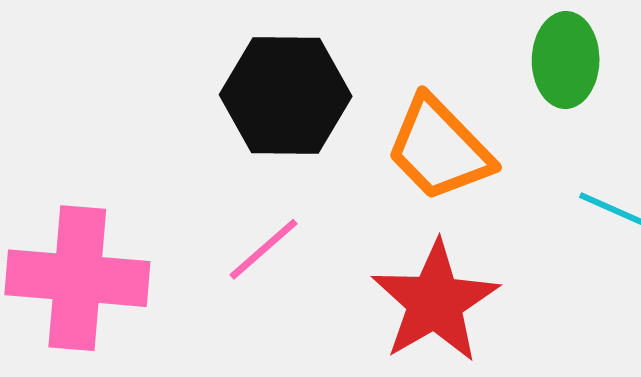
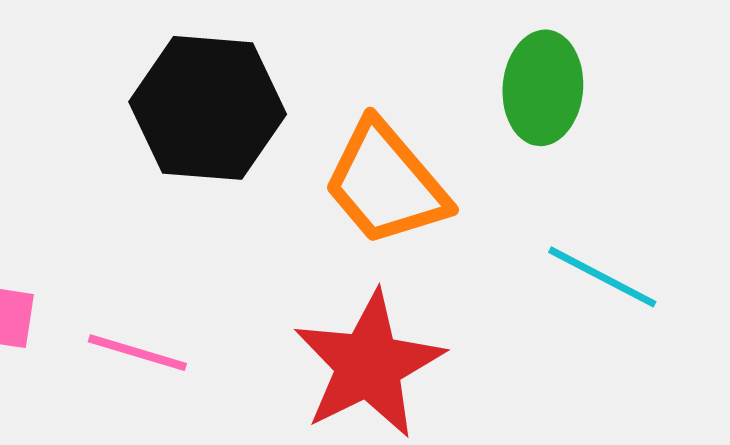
pink line: (263, 249) -> (137, 353), moved, turned 54

